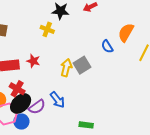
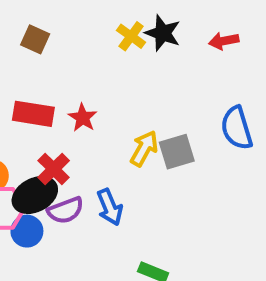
yellow cross: (47, 29) -> (131, 36), moved
blue semicircle: (107, 46) -> (237, 128), size x1.5
red cross: (17, 89) -> (54, 169), moved

